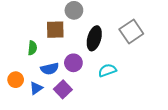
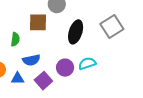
purple circle: (73, 63) -> (65, 68), moved
blue triangle: (36, 88) -> (18, 78), turned 32

